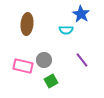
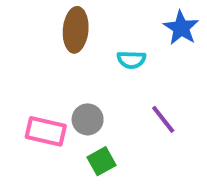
blue star: (81, 14) -> (181, 28), moved
brown ellipse: (27, 24) -> (76, 30), moved

